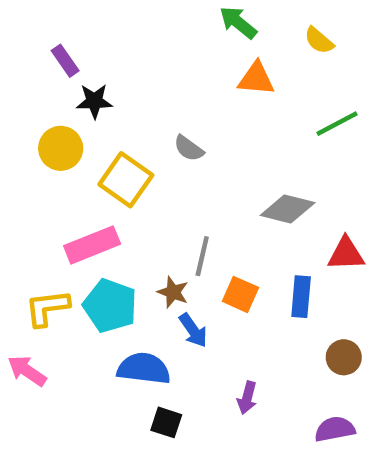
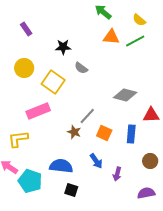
black star: (94, 101) -> (63, 47), moved
green line: (337, 124) -> (135, 41), moved
gray line: (202, 256) -> (87, 116), turned 30
cyan pentagon: (110, 306) -> (30, 181), moved
blue arrow: (193, 330) -> (96, 161), moved
purple arrow: (247, 398) -> (117, 174), moved

